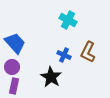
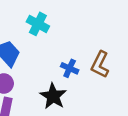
cyan cross: (68, 20) -> (38, 24), moved

